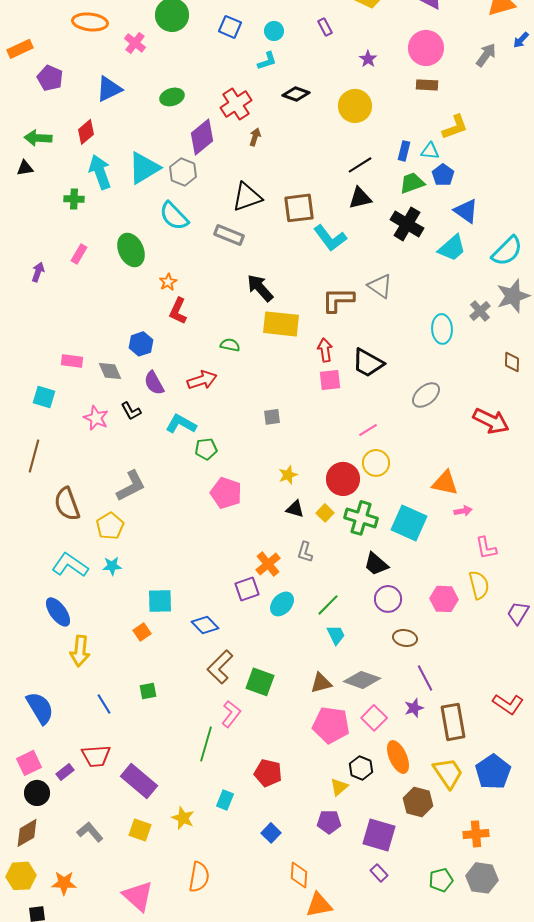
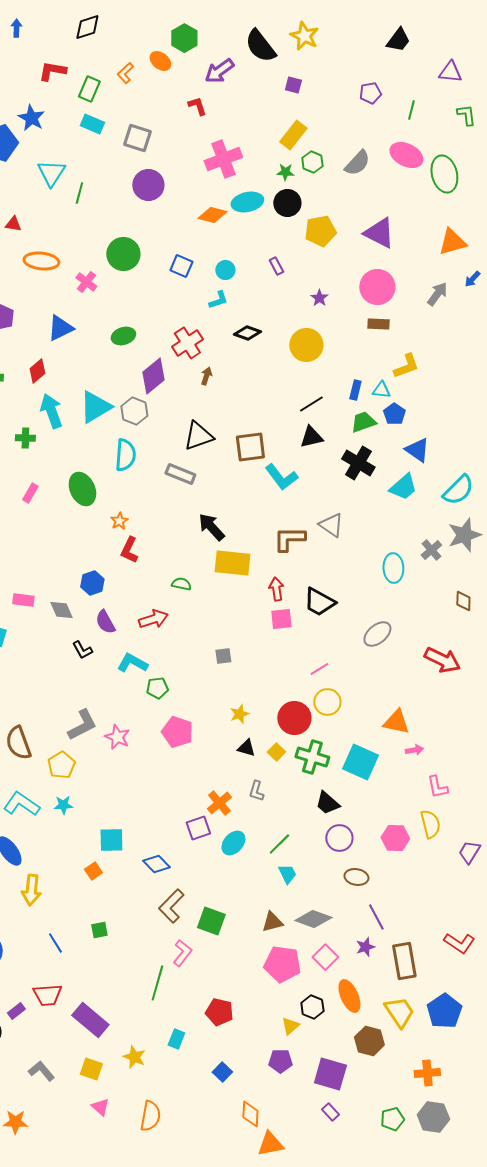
cyan semicircle: (174, 216) -> (125, 455), turned -132
pink star: (96, 418) -> (117, 737), moved
pink triangle: (138, 896) -> (100, 1107), moved, size x0.6

